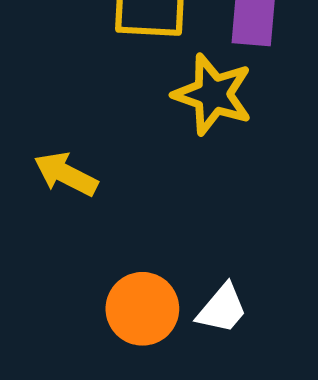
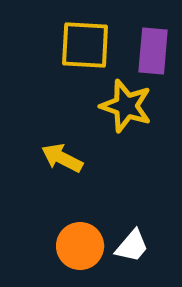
yellow arrow: (66, 174) -> (62, 158), moved

